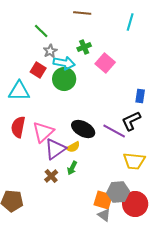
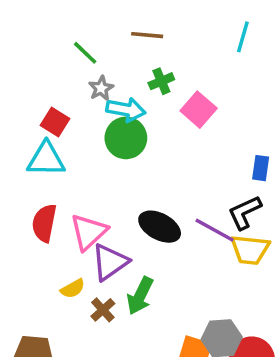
brown line: (82, 13) -> (147, 35), moved
red square: (38, 70) -> (55, 122), moved
yellow semicircle: (73, 147) -> (73, 289), moved
yellow trapezoid: (134, 161) -> (250, 250), moved
green arrow: (72, 168) -> (140, 296), size x1.5

